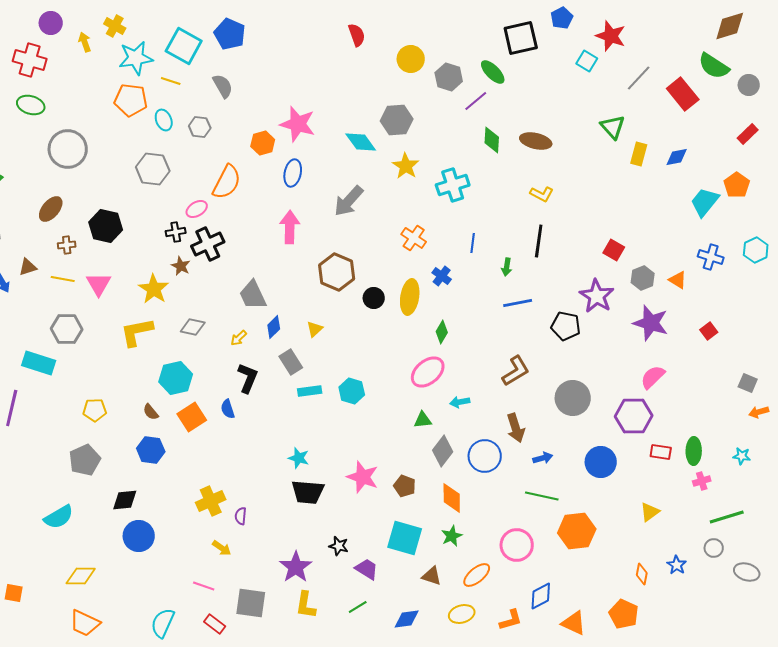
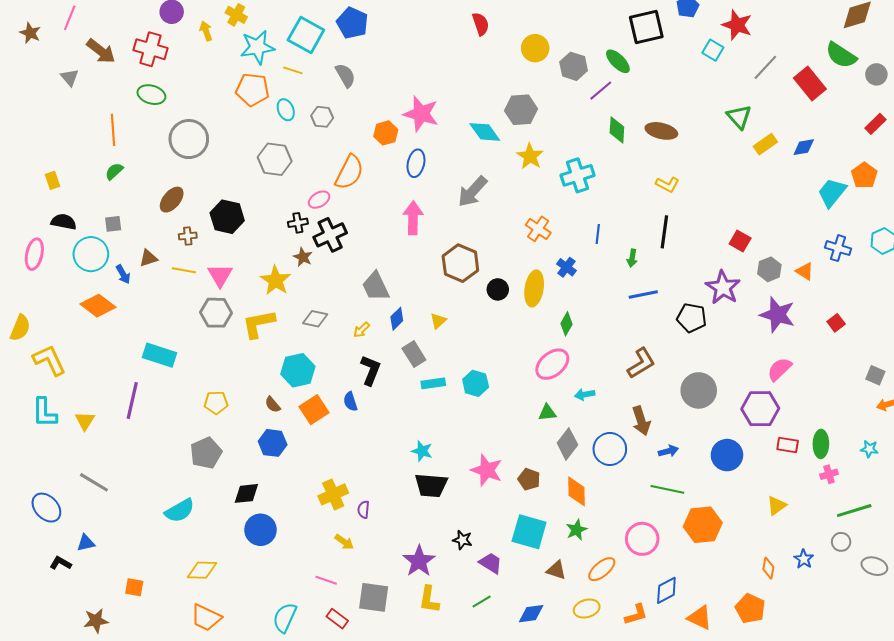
yellow rectangle: (639, 154) -> (765, 144), turned 40
gray hexagon: (67, 329) -> (216, 313), moved

